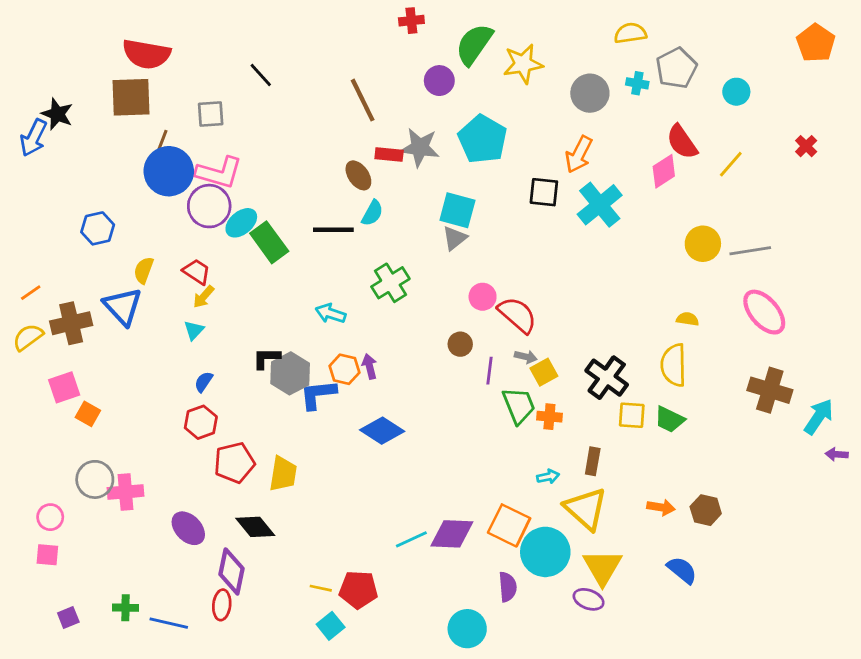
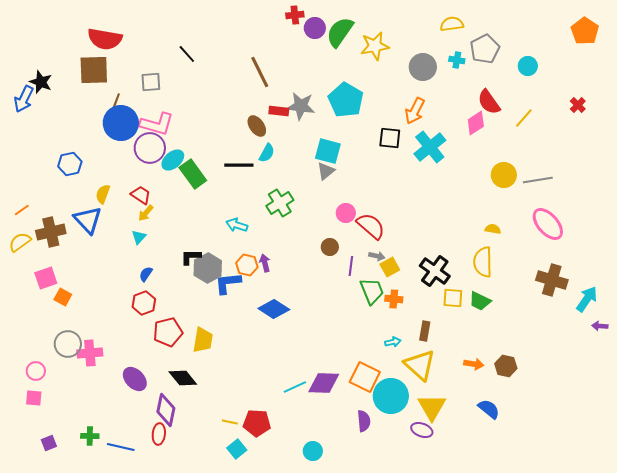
purple circle: (439, 81) -> (315, 28), moved
cyan circle: (467, 629) -> (313, 451), moved, size x0.7

